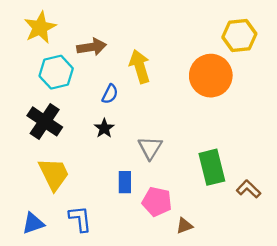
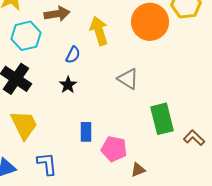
orange circle: (211, 76) -> (150, 22), moved
gray triangle: (150, 148) -> (128, 79), moved, turned -30

